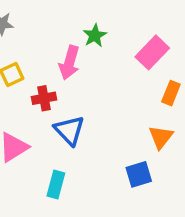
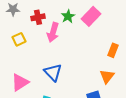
pink rectangle: (152, 52) -> (91, 16), moved
red cross: (44, 98) -> (38, 17), moved

